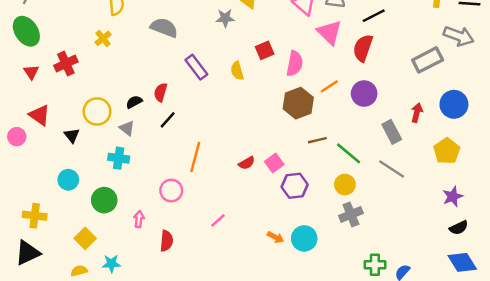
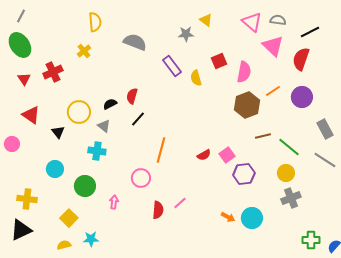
purple rectangle: (196, 67) -> (172, 66), moved
pink circle: (17, 137) -> (12, 144), moved
red semicircle: (166, 241) -> (158, 210), moved

